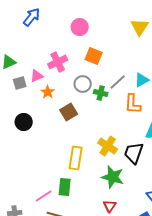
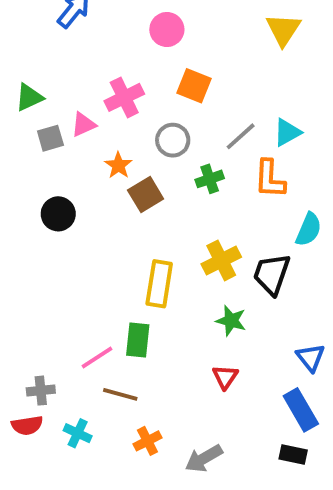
orange star: (48, 92) -> (118, 165), moved
green cross: (101, 93) -> (210, 179), moved, turned -32
yellow cross: (108, 146) -> (221, 260), turned 30
green star: (113, 177) -> (231, 321), size x0.7

